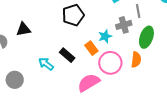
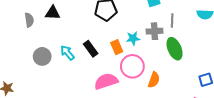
green ellipse: (146, 37) -> (175, 49), turned -55
orange semicircle: (136, 60) -> (154, 80), moved
gray circle: (15, 80) -> (42, 56), moved

